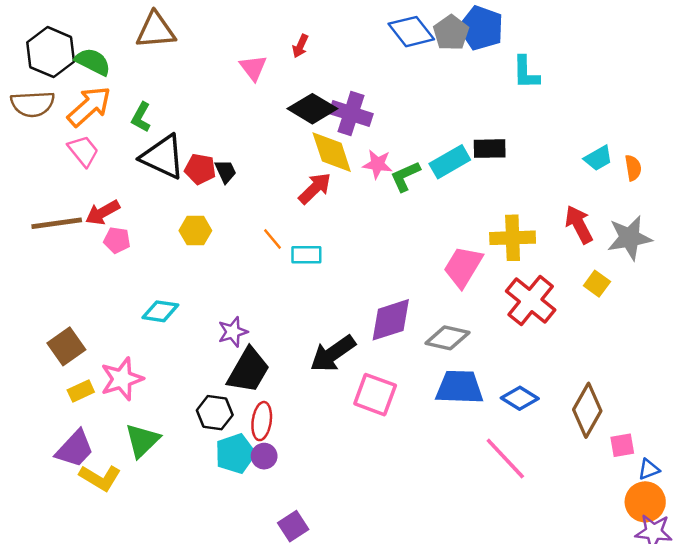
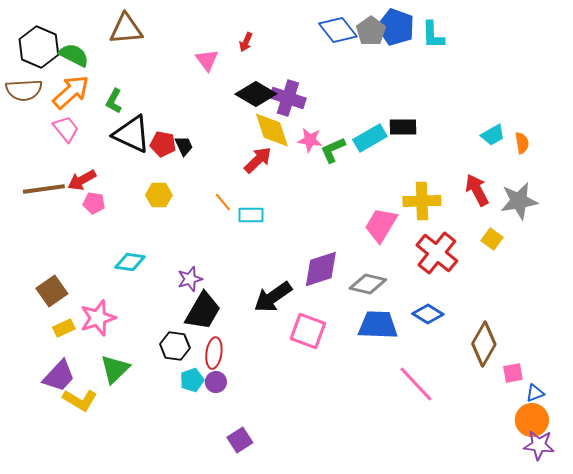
cyan L-shape: (526, 73) -> (433, 35), moved
blue diamond: (520, 398) -> (428, 314), moved
cyan pentagon: (235, 454) -> (192, 380), size x0.7

